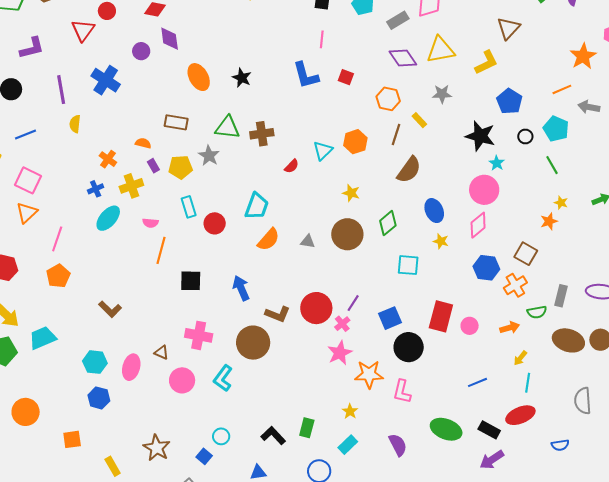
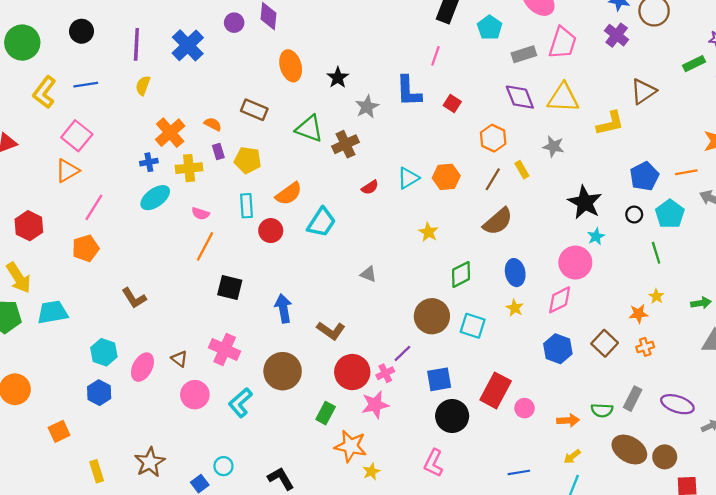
blue pentagon: (509, 101) -> (644, 176), moved
brown cross: (262, 134) -> (345, 144), turned -30
gray star: (209, 156) -> (367, 107), moved
orange cross: (108, 159) -> (170, 133), size x1.5
brown circle: (347, 234) -> (432, 316), moved
orange semicircle: (269, 240) -> (289, 194), moved
orange cross: (515, 285) -> (645, 347), moved, size x0.7
red circle: (316, 308) -> (352, 372), moved
brown L-shape: (278, 314) -> (331, 330), moved
orange star: (369, 374) -> (351, 446), moved
green rectangle: (307, 428) -> (326, 413), moved
orange square: (72, 439) -> (59, 431), turned -30

